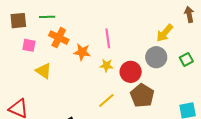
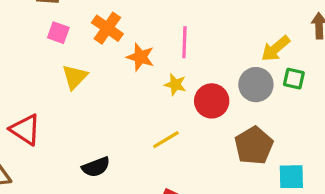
green square: (186, 59) -> (294, 79), moved, turned 32
yellow triangle: (44, 71) -> (75, 77), turned 30
brown pentagon: (142, 96) -> (254, 146), moved

